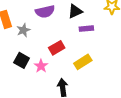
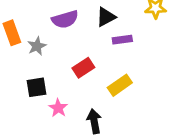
black square: (22, 60) -> (36, 87), turned -35
pink star: (41, 66) -> (58, 108), moved

